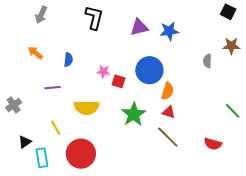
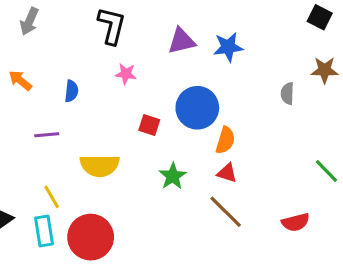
pink star: (103, 71) -> (126, 74), moved
green star: (134, 114) -> (173, 176), size x0.7
red semicircle: (213, 144) -> (296, 222), turned -30
cyan rectangle: (42, 158) -> (44, 231), moved

